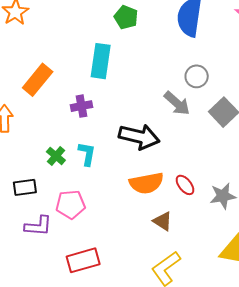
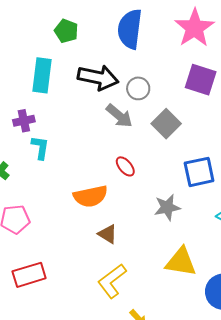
black arrow: (139, 137) -> (98, 78), moved
cyan L-shape: (87, 154) -> (40, 148), moved
red ellipse: (185, 185) -> (125, 166), moved

